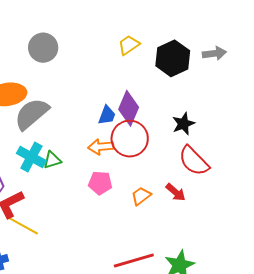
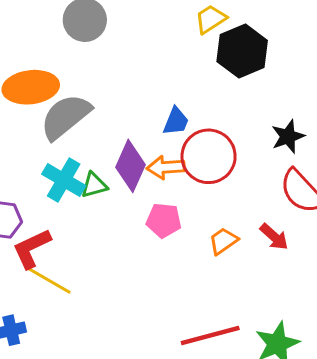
black hexagon: (173, 58) -> (242, 51), moved
purple diamond: (129, 108) -> (130, 166), moved

